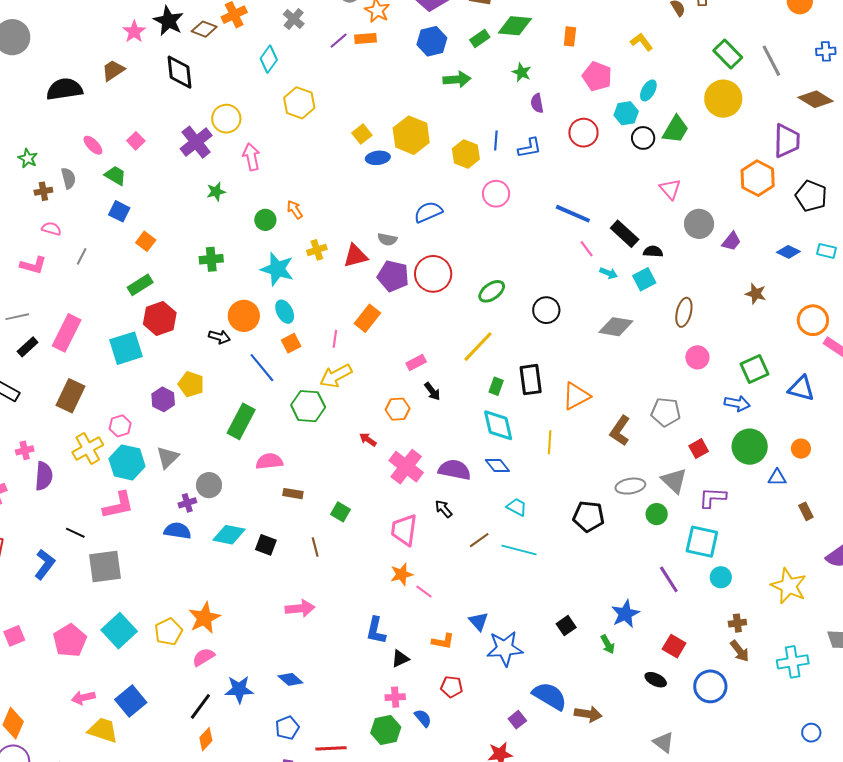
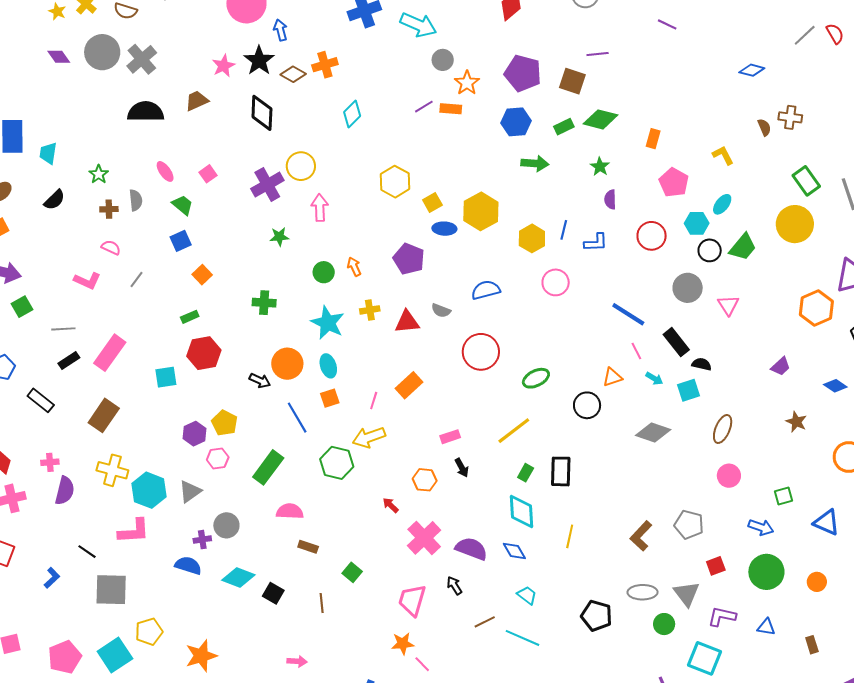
gray cross: (294, 19) -> (142, 59), moved, size x1.4
yellow hexagon: (299, 103) -> (395, 182), moved
blue square: (119, 211) -> (181, 241), turned 30
gray circle: (699, 224) -> (688, 288), moved
purple pentagon: (393, 276) -> (409, 259), moved
green rectangle: (140, 285) -> (190, 317), size x0.7
cyan square: (126, 348) -> (166, 377), size x0.7
green square: (755, 369) -> (783, 496), size x0.7
orange triangle: (576, 396) -> (612, 377), moved, size x0.7
pink hexagon: (120, 426) -> (218, 458), moved
yellow cross: (88, 449) -> (112, 470), turned 36
blue triangle: (777, 478) -> (766, 627), moved
blue L-shape: (45, 564) -> (52, 578), size x0.7
pink arrow: (300, 608) -> (297, 661), size x0.7
yellow pentagon: (168, 632) -> (149, 632), moved

